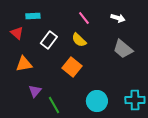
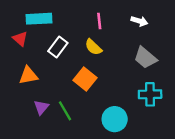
cyan rectangle: (33, 16) -> (39, 19), size x1.5
pink line: (84, 18) -> (99, 21), turned 32
cyan cross: (135, 100) -> (150, 94), moved
green line: (54, 105) -> (65, 111), moved

